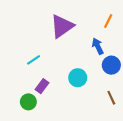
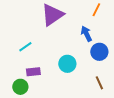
purple rectangle: (42, 86) -> (33, 72), turned 48

